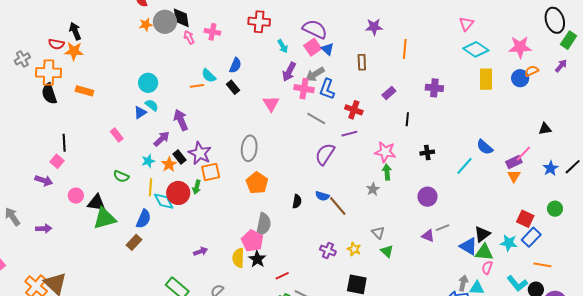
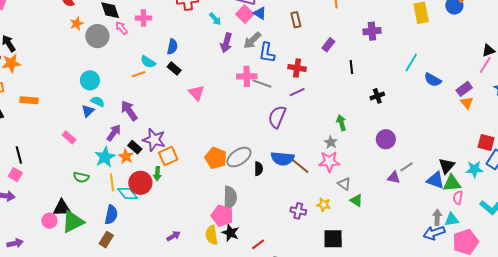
gray circle: (165, 22) -> (97, 36), moved
pink cross: (304, 89) -> (247, 76), moved
pink triangle: (271, 104) -> (196, 93), moved
gray ellipse: (249, 148) -> (239, 157), moved, turned 60
pink star: (385, 152) -> (329, 162), moved
pink line: (523, 154) -> (485, 65), moved
cyan star: (148, 161) -> (105, 157), size x1.5
cyan line: (464, 166) -> (411, 62), moved
pink circle: (76, 196) -> (49, 221), moved
blue semicircle: (322, 196) -> (282, 159), size x1.6

